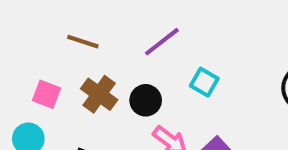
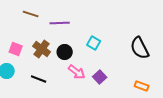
brown line: (83, 42) -> (31, 14), moved
purple line: (162, 42) -> (60, 23), moved, turned 36

